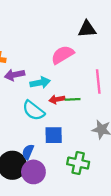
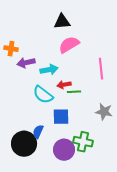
black triangle: (87, 29) -> (62, 22), moved
green line: (73, 99) -> (74, 92), moved
purple circle: (33, 172) -> (64, 150), moved

